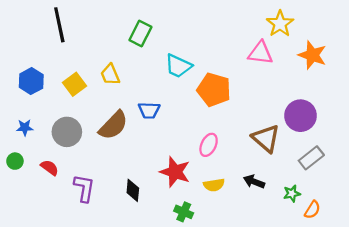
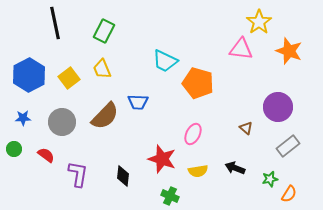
green rectangle: (140, 33) -> (104, 31), moved
blue hexagon: (31, 81) -> (29, 75), size x1.4
brown triangle: (266, 138) -> (246, 128), size x0.5

